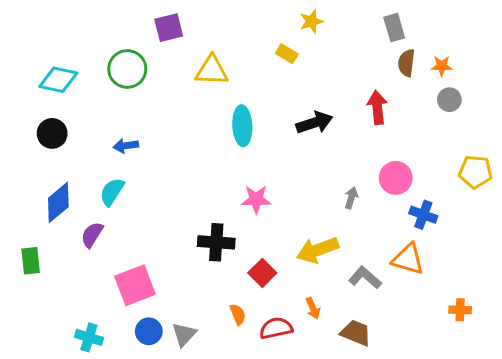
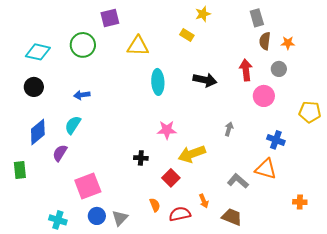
gray circle: (449, 100) -> (279, 69), moved
black arrow: (314, 123) -> (205, 80), turned 30
pink circle: (396, 178) -> (264, 96), moved
black cross: (216, 242) -> (141, 158), size x0.6
yellow arrow: (317, 250) -> (192, 154), moved

